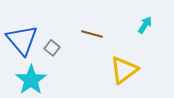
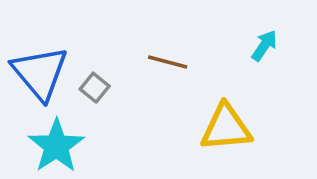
yellow triangle: (124, 70) -> (226, 128), turned 32

